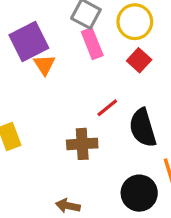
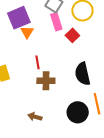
red square: (139, 60) -> (72, 35), moved
red line: (107, 108) -> (37, 62), moved, turned -64

